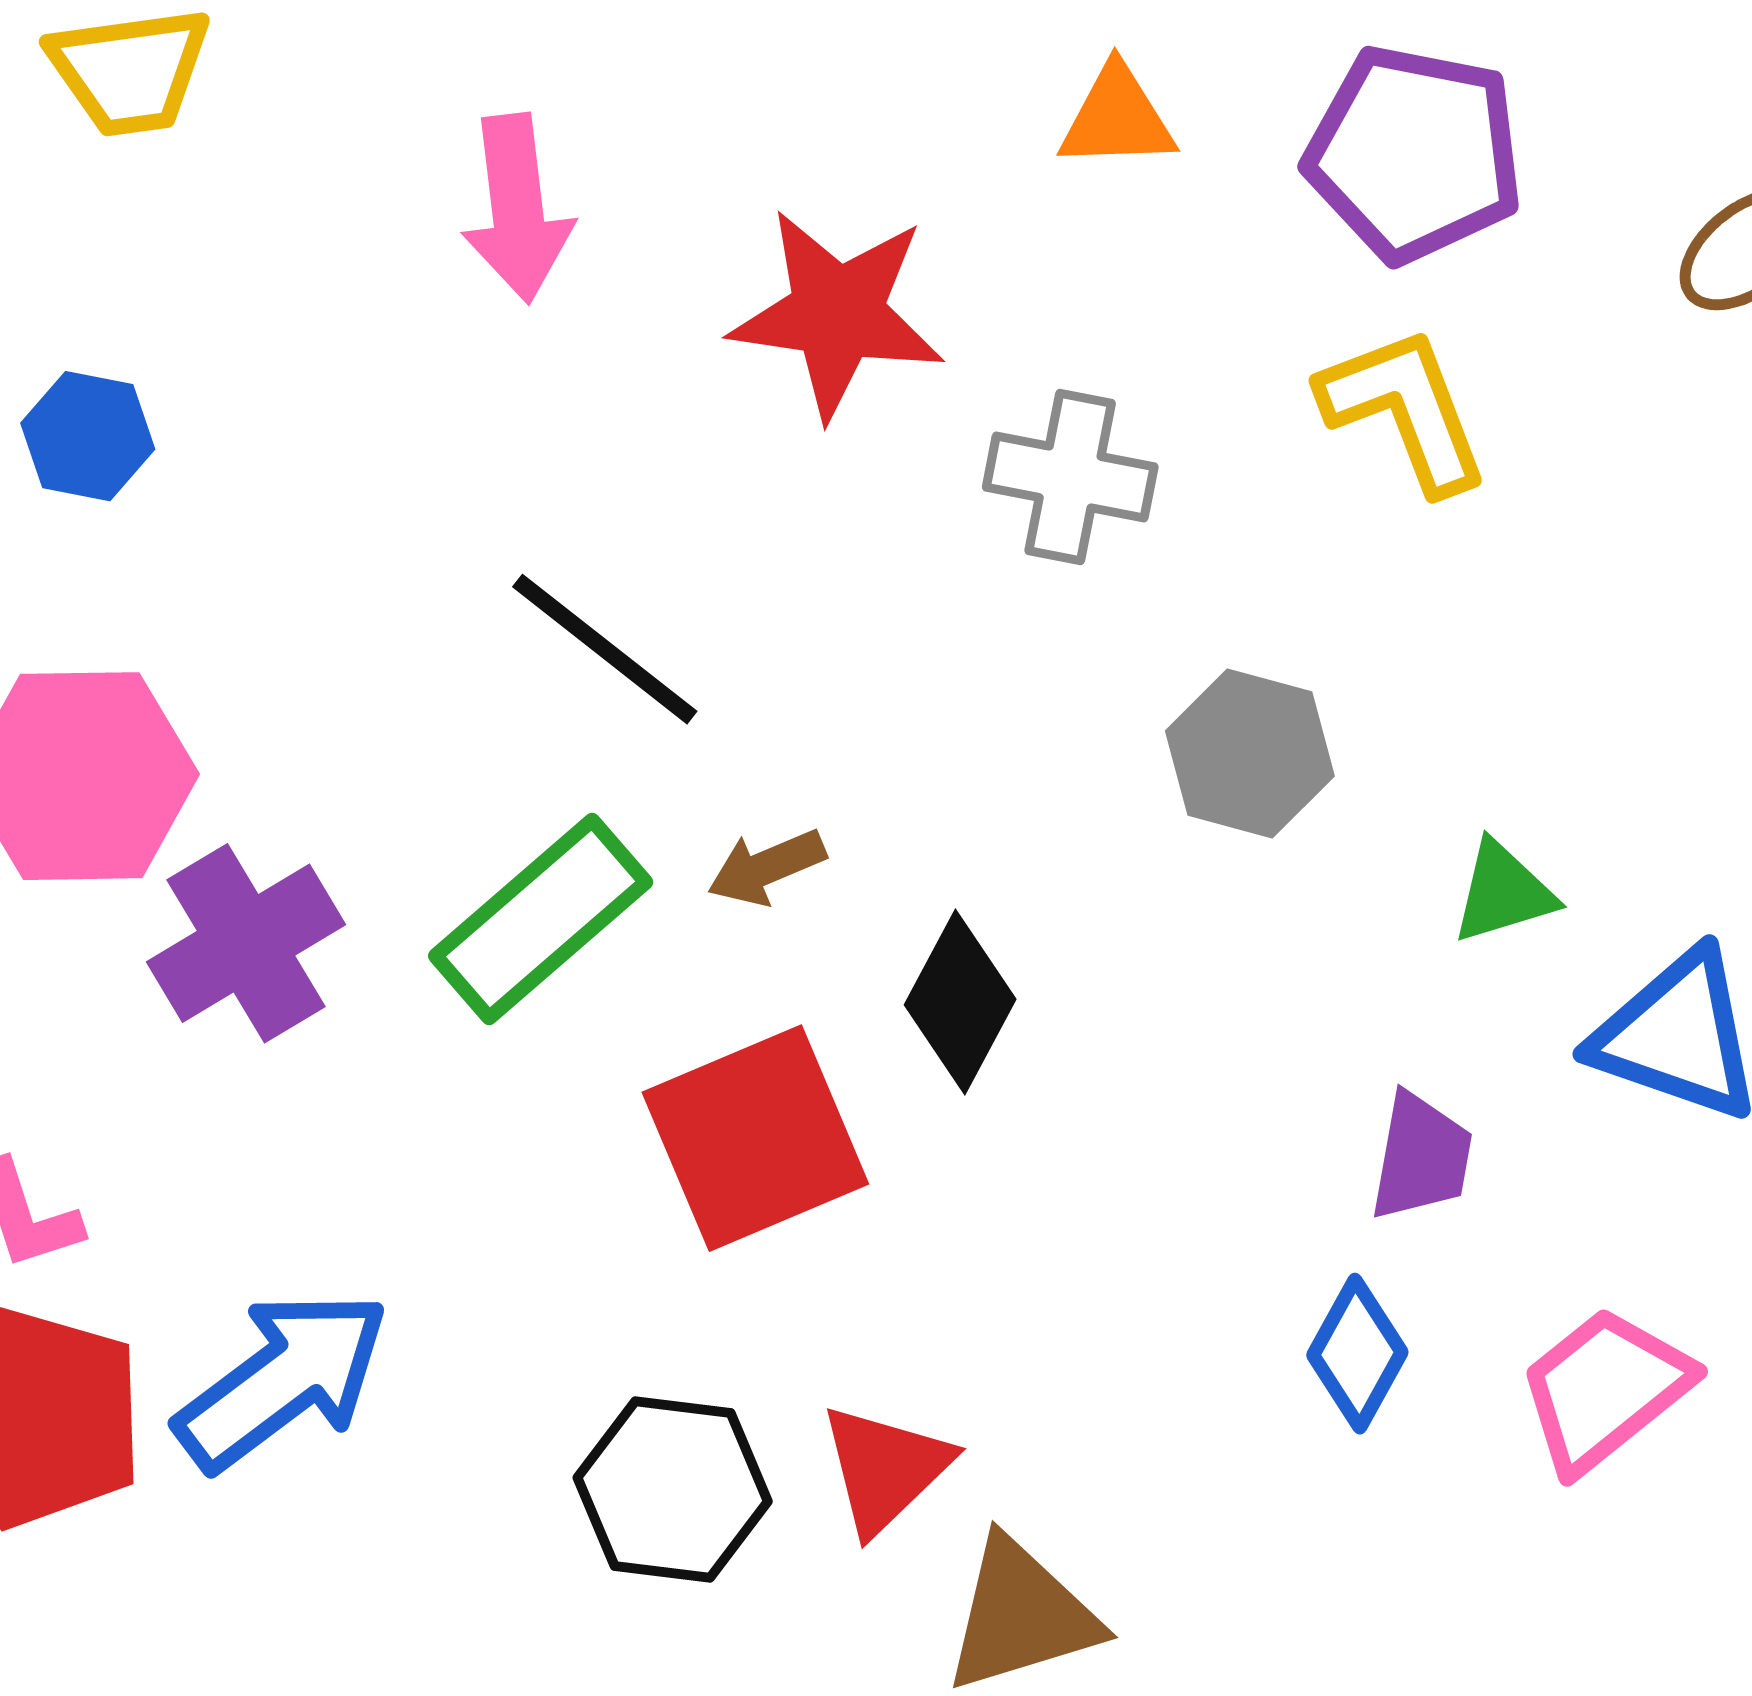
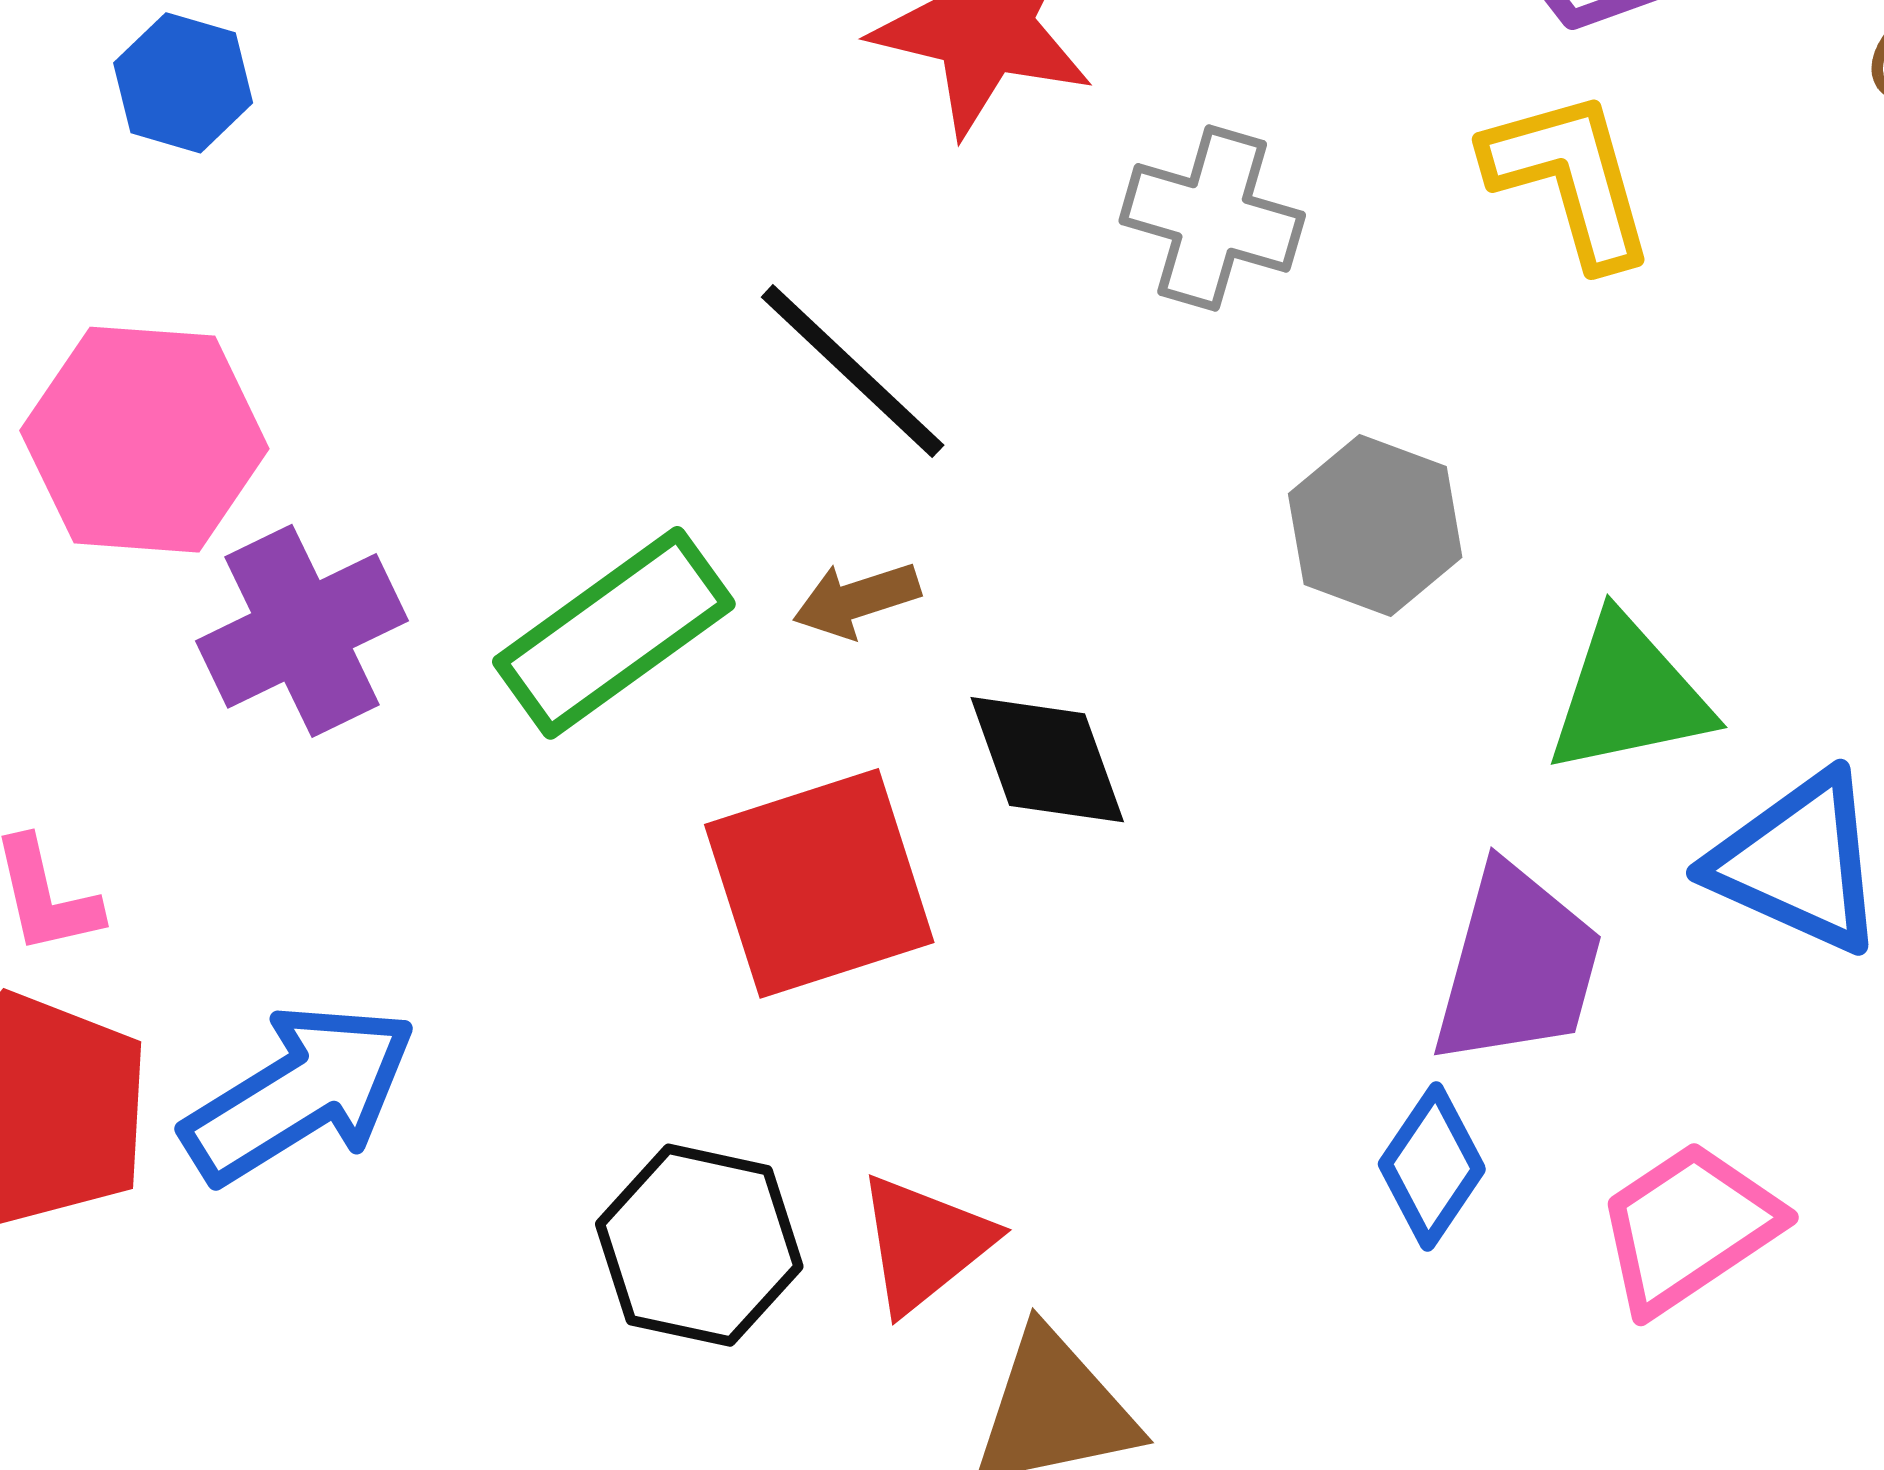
black line: (605, 649) -> (853, 371), moved
green triangle: (1503, 892) -> (1629, 695), size x1.5
black diamond: (960, 1002) -> (1047, 760), turned -53
purple trapezoid: (1421, 1157) -> (1517, 966), size x1.5

